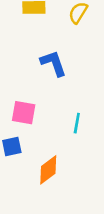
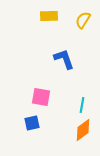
orange diamond: (48, 170) -> (83, 130), moved

